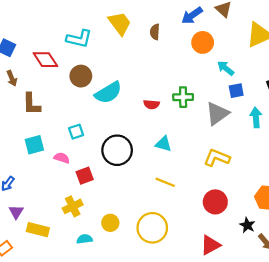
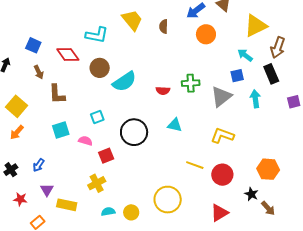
cyan arrow: (226, 68) -> (245, 55), moved
yellow line: (165, 182) -> (195, 165), moved
yellow circle: (110, 223) -> (131, 212), moved

